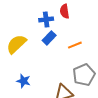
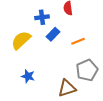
blue cross: (46, 19) -> (42, 17), moved

